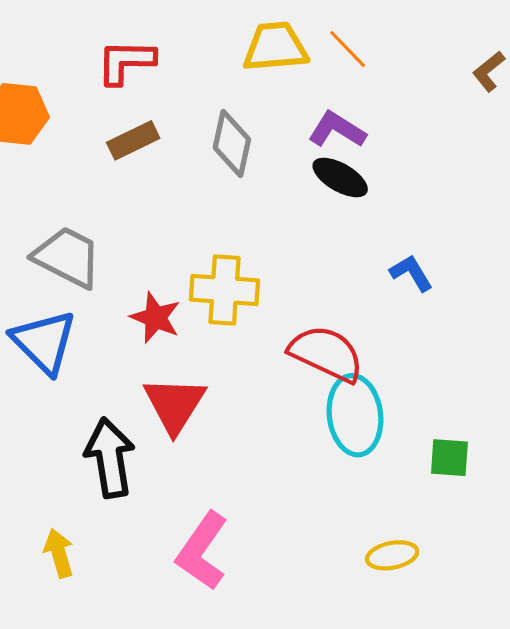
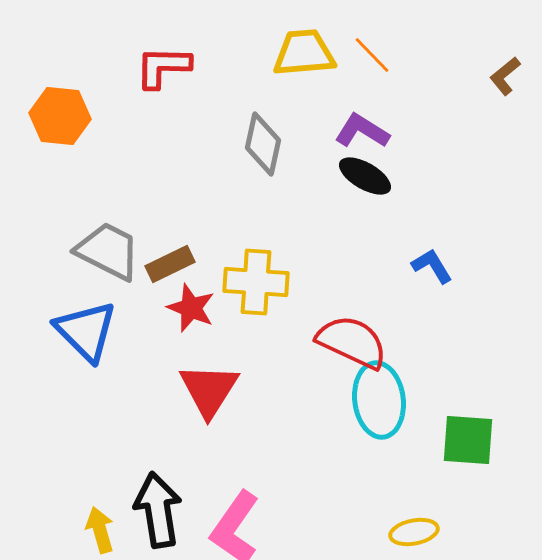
brown rectangle: (133, 140) -> (170, 264), moved
black arrow: (110, 458) -> (158, 510), moved
green square: (449, 458) -> (468, 440), size x1.4

